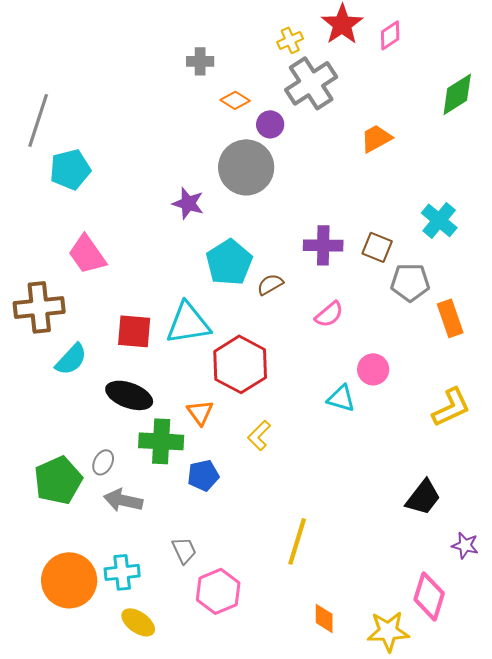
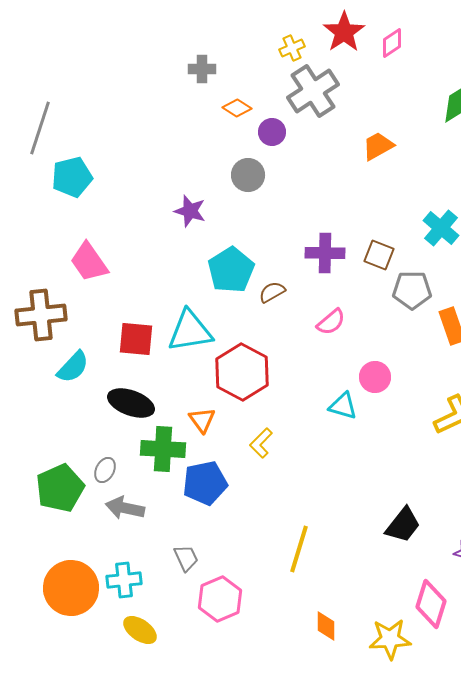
gray circle: (246, 167) -> (248, 175), size x0.6
blue pentagon: (203, 475) -> (205, 483), size x1.4
black trapezoid: (423, 497) -> (403, 525), moved

